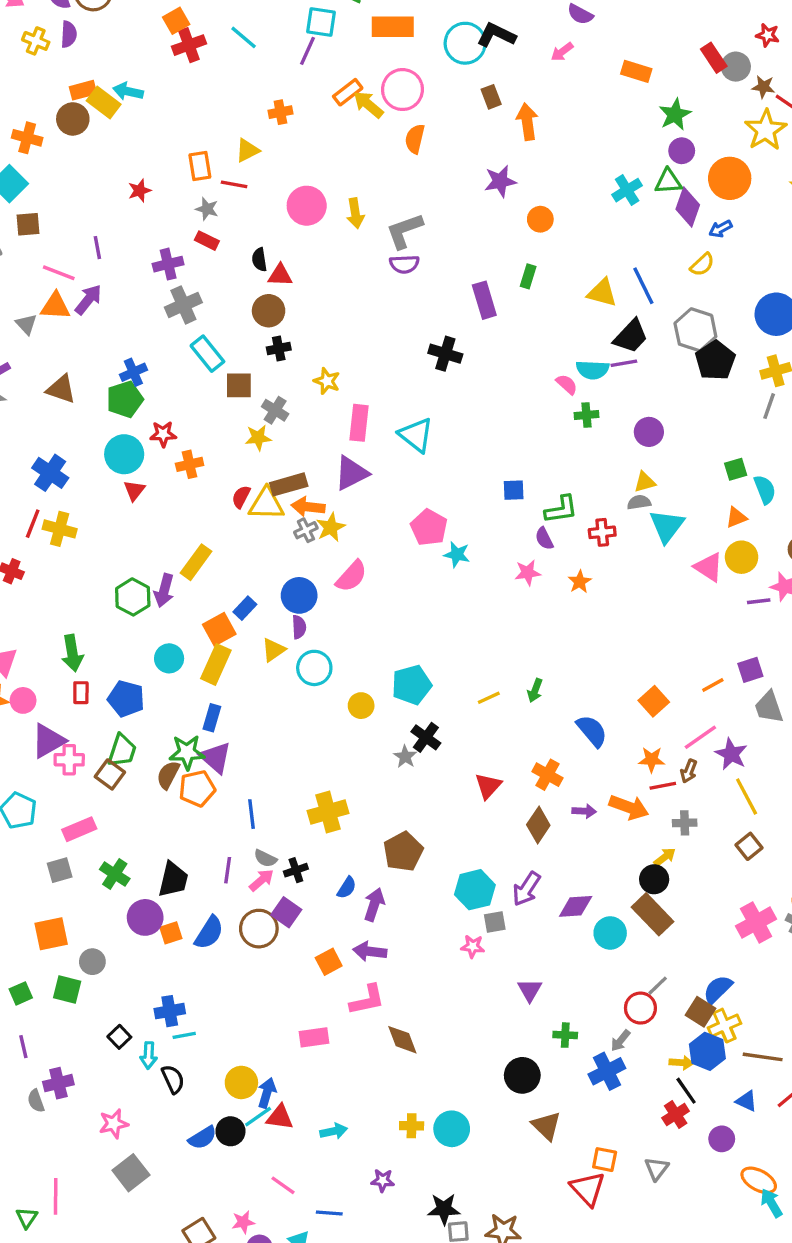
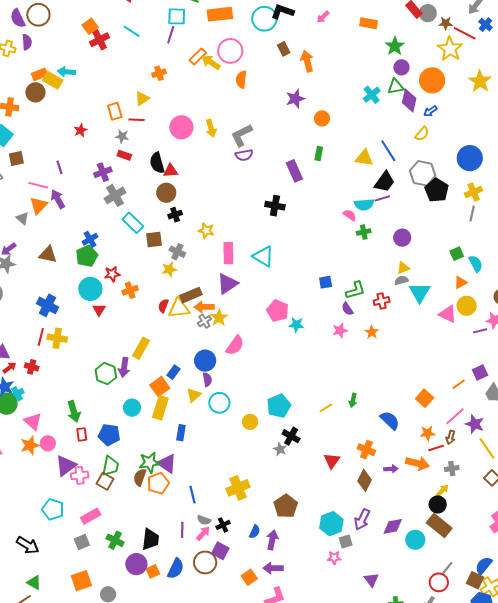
black semicircle: (259, 260) -> (157, 163), size x1.5
purple arrow: (88, 300) -> (58, 199), turned -60
orange triangle: (55, 306) -> (39, 205), turned -42
blue rectangle: (212, 718) -> (181, 433), moved

